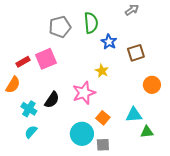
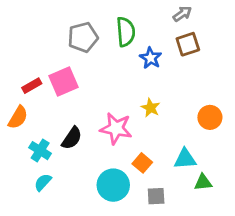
brown square: (136, 53) -> (188, 44), moved
yellow star: (102, 71) -> (151, 108), moved
pink star: (84, 93) -> (116, 128), turned 30
gray square: (103, 145) -> (156, 196), moved

